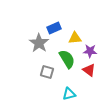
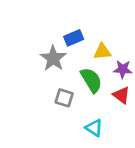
cyan triangle: (69, 94) -> (94, 128), turned 48

